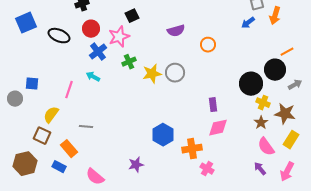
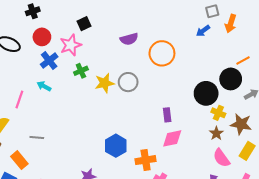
orange circle: (208, 45) -> (162, 53), size x1.6

